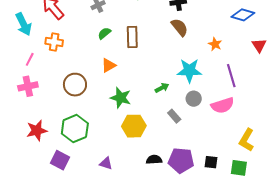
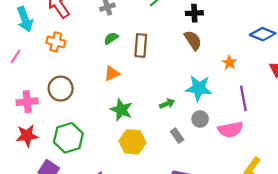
pink line: (30, 59) -> (16, 56), moved
brown circle: (75, 85) -> (61, 89), moved
pink cross: (28, 86) -> (27, 102), moved

